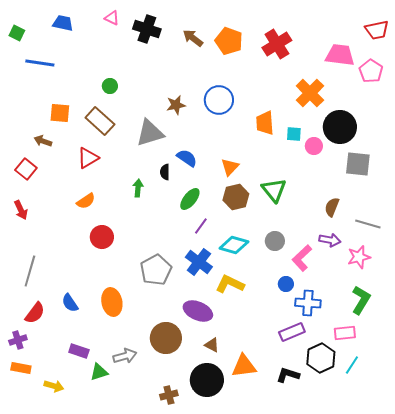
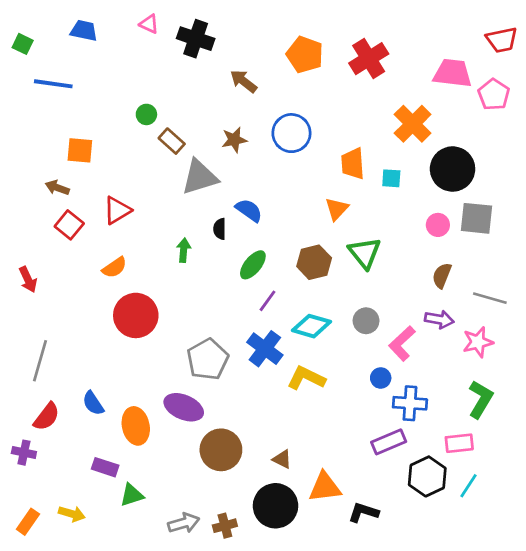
brown arrow: (193, 38) -> (244, 81), moved
brown rectangle: (100, 121) -> (172, 141), moved, size x0.7
pink circle: (314, 146) -> (438, 225), moved
orange triangle: (230, 167) -> (337, 209), moved
red square: (26, 169) -> (69, 225), moved
red circle: (102, 237) -> (136, 315), size x1.4
orange ellipse: (112, 302) -> (136, 426), moved
purple ellipse: (198, 311) -> (184, 407), moved
purple cross: (18, 340) -> (24, 453), turned 30
gray arrow: (125, 356) -> (184, 523), moved
orange rectangle: (21, 368) -> (28, 522), moved, turned -66
black L-shape: (288, 375) -> (363, 512), moved

